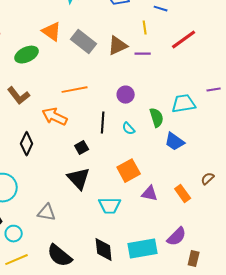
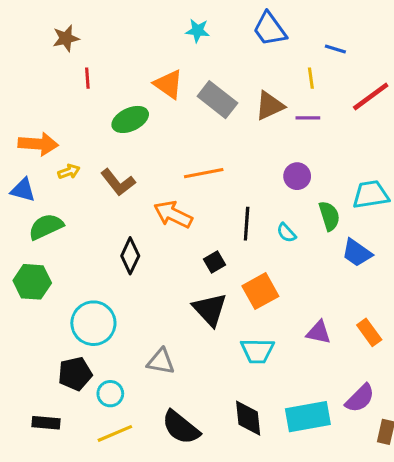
purple circle: (126, 95) -> (297, 176), moved
orange square: (129, 171) -> (260, 291), moved

